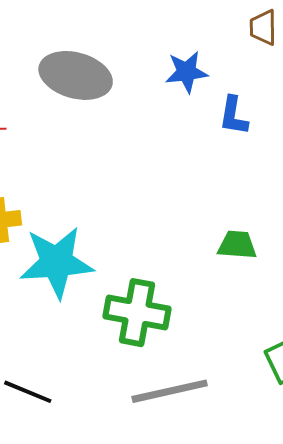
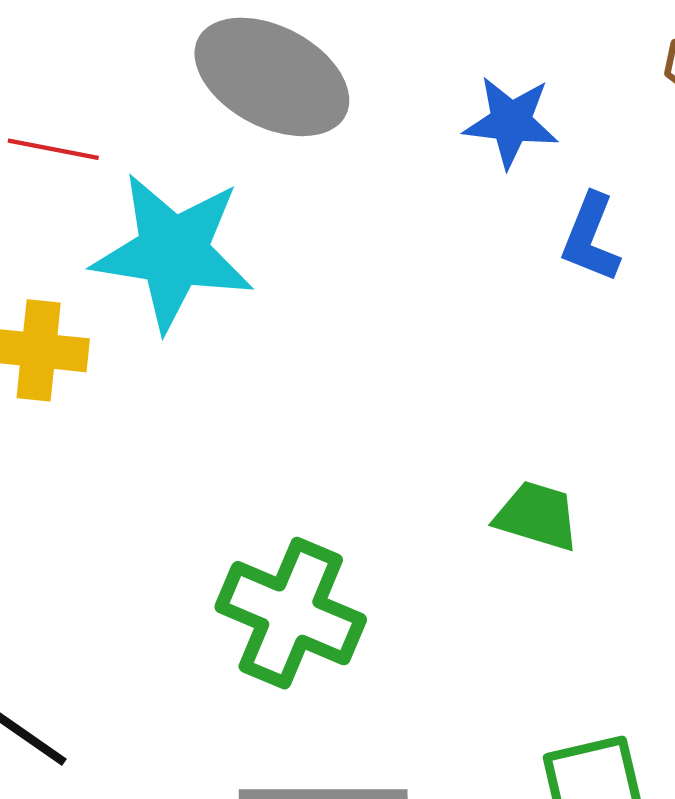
cyan star: (56, 262) -> (173, 252), moved

